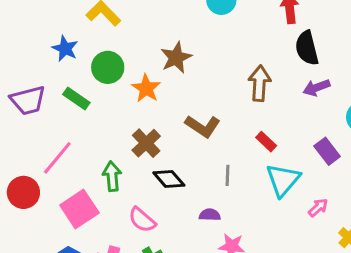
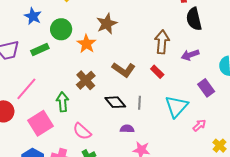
purple arrow: (316, 88) -> (190, 55), moved
green rectangle: (76, 98) -> (40, 50), turned -60
red rectangle: (266, 142) -> (157, 72), moved
black diamond: (169, 179) -> (115, 102), moved

